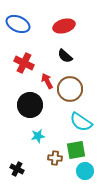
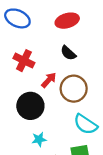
red arrow: (47, 81) -> (49, 80), turned 70

